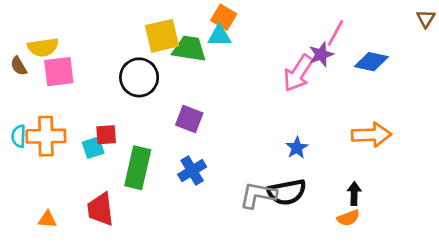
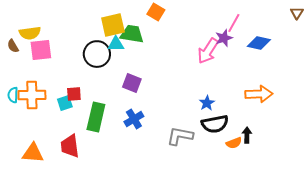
cyan triangle: (219, 36) -> (116, 44), moved
black semicircle: (287, 192) -> (215, 124), moved
orange semicircle: (348, 218) -> (234, 143), moved
orange triangle: (47, 219) -> (33, 153), size x1.6

